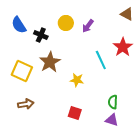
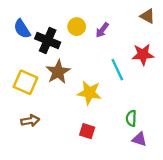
black cross: (41, 35) -> (48, 41), size x1.5
red star: (123, 47) -> (143, 54), turned 30
yellow star: (77, 80) -> (89, 93), size x1.5
purple triangle: (112, 120) -> (139, 139), moved

